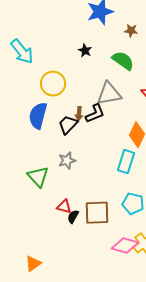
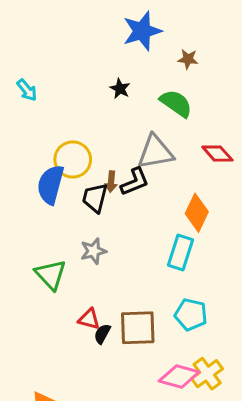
cyan arrow: (22, 52) -> (27, 90), size x0.6
yellow circle: (53, 84) -> (73, 159), moved
black trapezoid: (68, 125) -> (95, 198), turned -30

